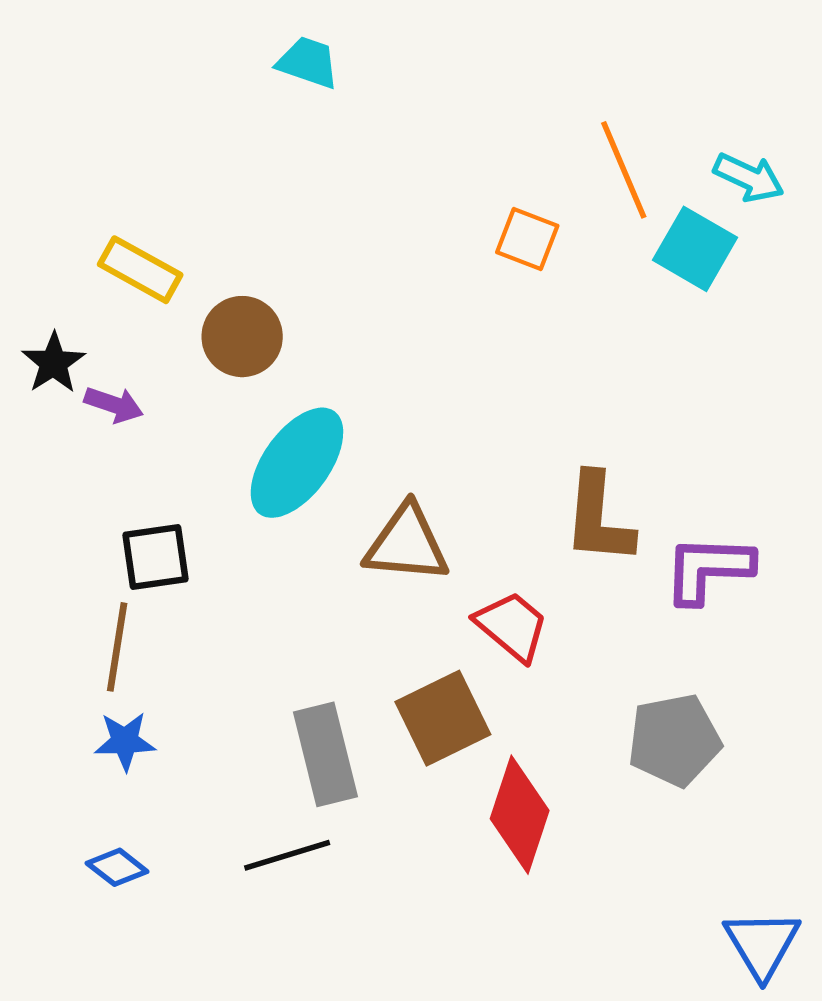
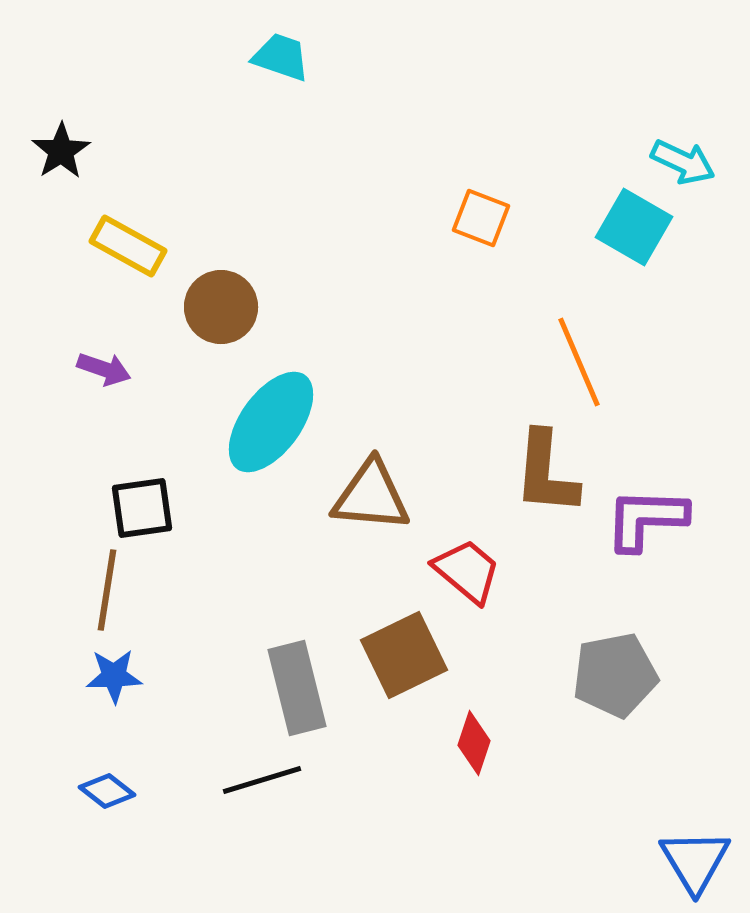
orange line: (624, 170) -> (579, 362), moved
black star: (54, 363) -> (61, 151), moved
red diamond: (520, 815) -> (474, 743), size x0.6

